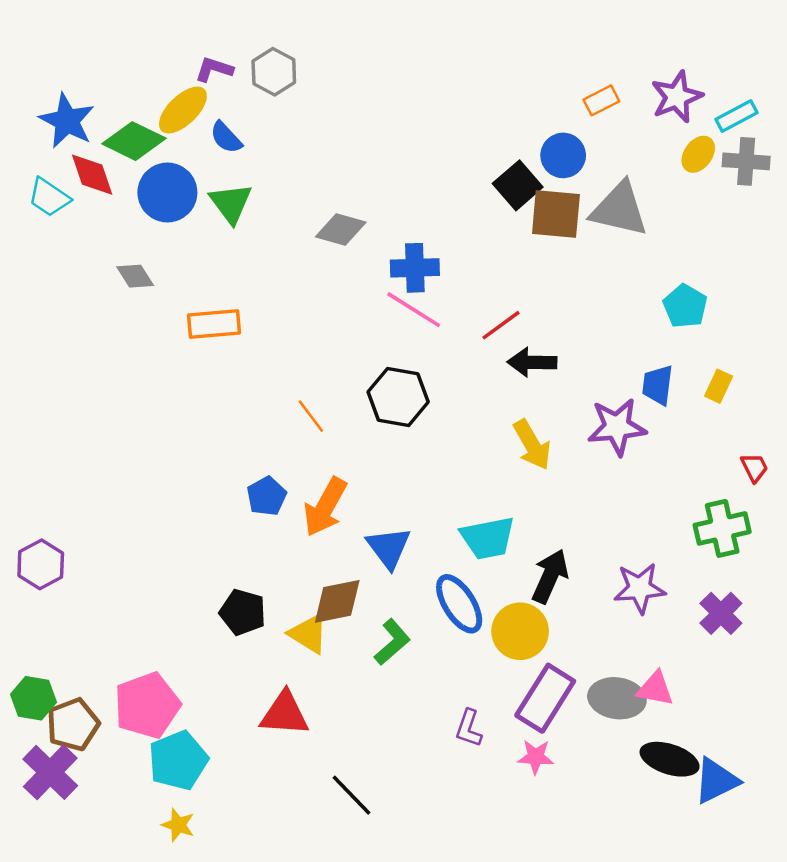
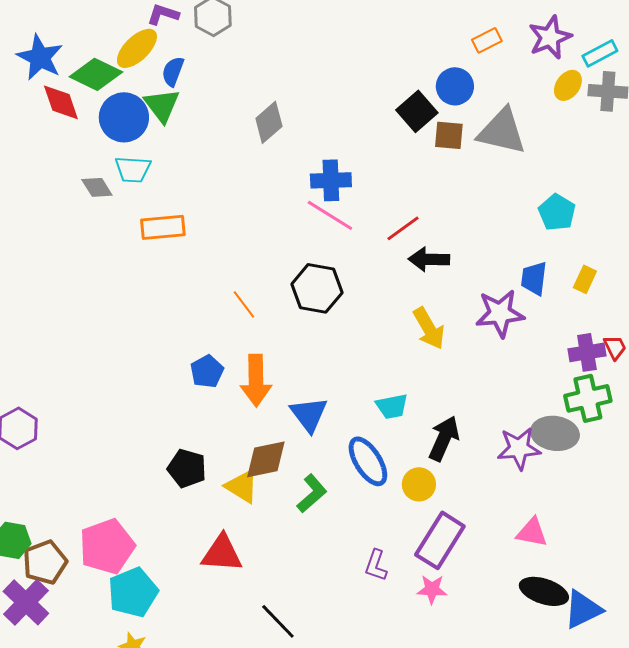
blue semicircle: (226, 137) -> (173, 71), turned 64
cyan trapezoid: (49, 197) -> (133, 169), moved, turned -30
green triangle: (231, 203) -> (162, 105), moved
brown square: (556, 214) -> (449, 135), size x0.7
gray diamond: (341, 230) -> (269, 122), moved, turned -57
orange arrow: (325, 507) -> (256, 380), turned -30
cyan trapezoid: (488, 538) -> (392, 406), size x0.7
purple cross: (721, 613) -> (587, 352), moved, turned 36
yellow circle: (520, 631) -> (419, 484), size x0.7
gray ellipse: (617, 698) -> (555, 433), moved

